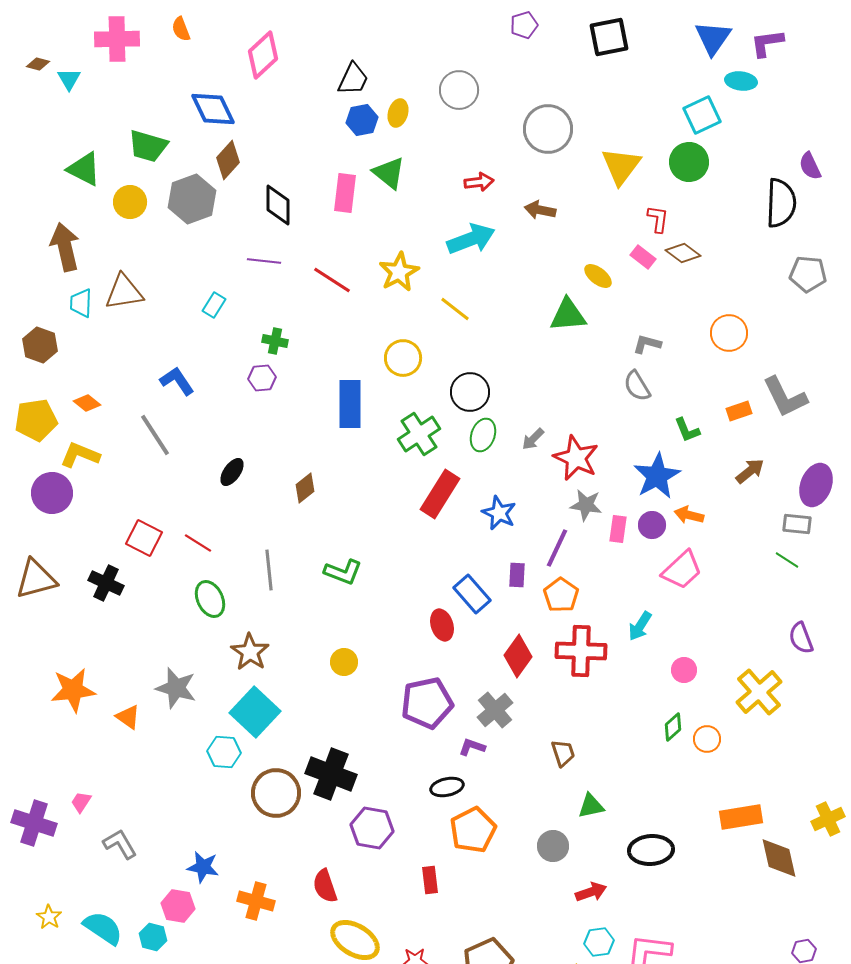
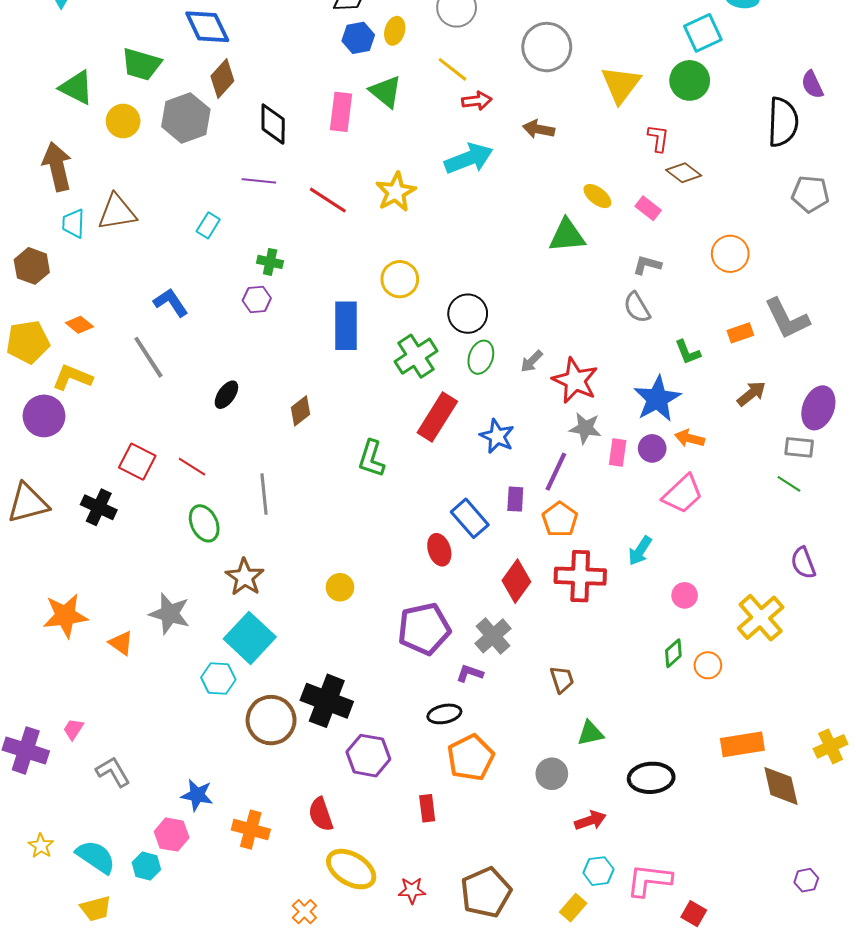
pink rectangle: (643, 257) -> (648, 208), moved
yellow line: (455, 309) -> (452, 69), moved
green L-shape: (343, 572) -> (371, 459), moved, turned 87

